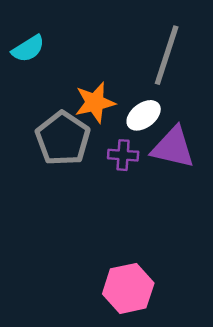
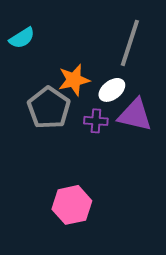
pink hexagon: (128, 288) -> (72, 205), moved

